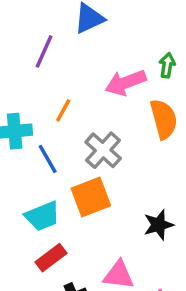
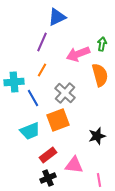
purple line: (44, 51) -> (42, 42), moved
red rectangle: (51, 258) -> (48, 155), moved

